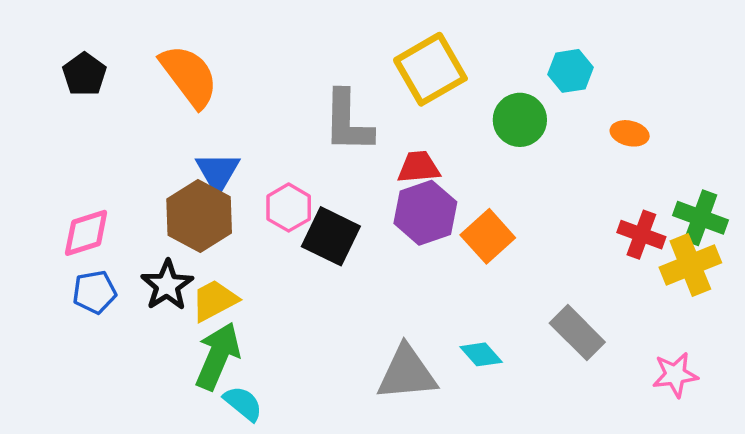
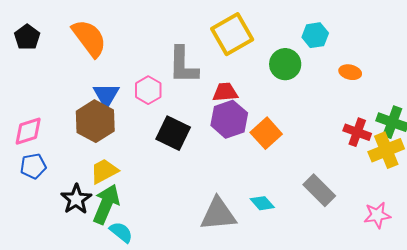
pink hexagon: (289, 208) -> (148, 90), moved
black star: (167, 285) -> (76, 199), moved

